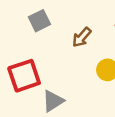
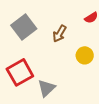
gray square: (39, 21) -> (24, 27), size x1.4

